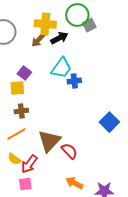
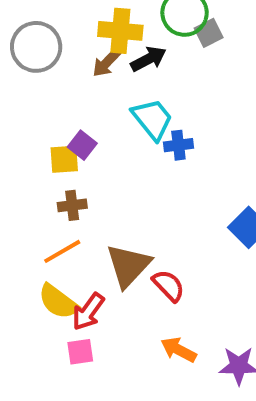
cyan trapezoid: (61, 68) -> (152, 119), turned -75
purple square: (24, 73) -> (82, 145), moved
yellow semicircle: (14, 159) -> (58, 302), size x1.5

